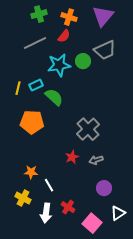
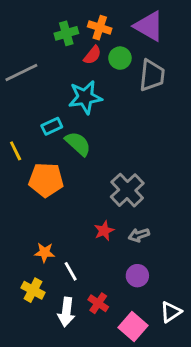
green cross: (39, 14) -> (66, 33), moved
purple triangle: (103, 16) -> (149, 26), turned -40
gray line: (35, 43) -> (21, 73), moved
gray trapezoid: (105, 50) -> (152, 75), turned -60
green circle: (83, 61) -> (120, 58), moved
yellow line: (18, 88) -> (16, 151), moved, turned -40
purple circle: (104, 188) -> (137, 276), moved

